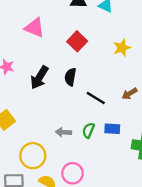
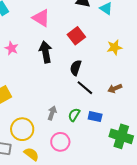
black arrow: (39, 77) -> (46, 52), moved, turned 130
black semicircle: (70, 77) -> (76, 68), moved
gray arrow: (63, 132) -> (52, 113), turned 96
pink circle: (73, 173) -> (60, 142), moved

